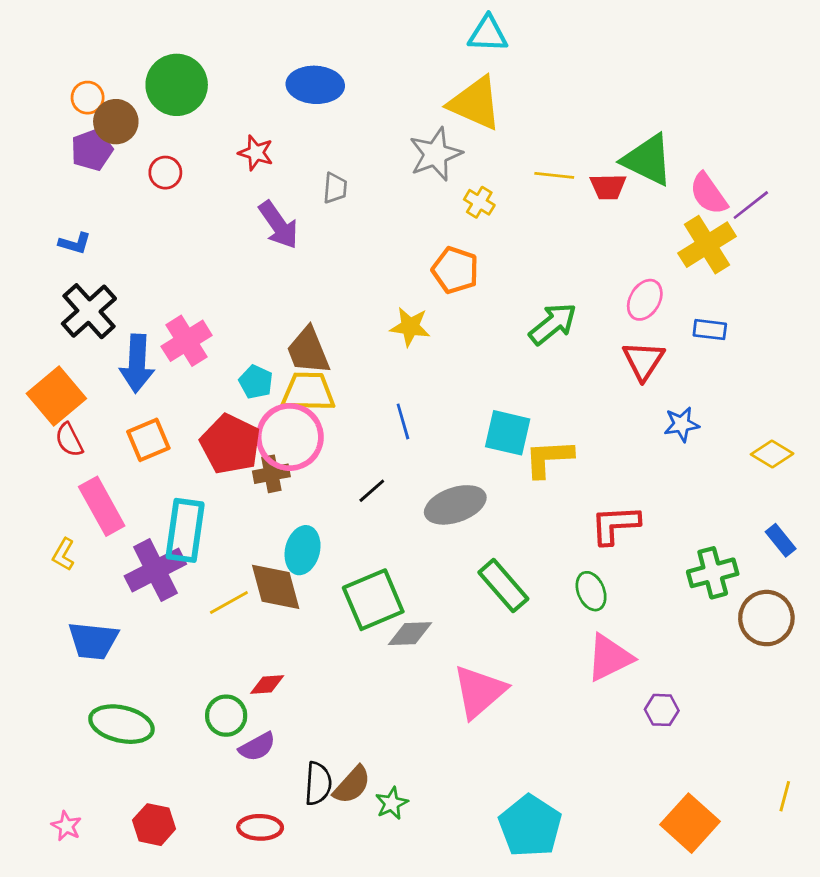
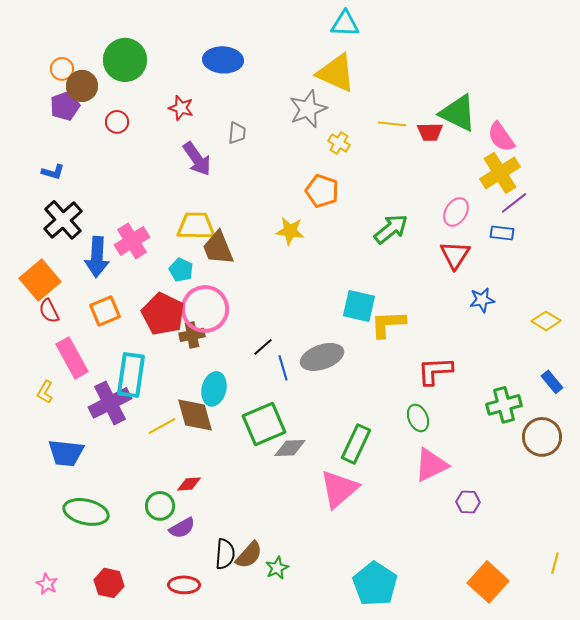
purple line: (751, 205) -> (514, 203), moved
yellow trapezoid: (308, 392) -> (196, 226), moved
blue line: (403, 421) -> (283, 368), moved
green rectangle: (503, 586) -> (356, 444), moved, turned 66

